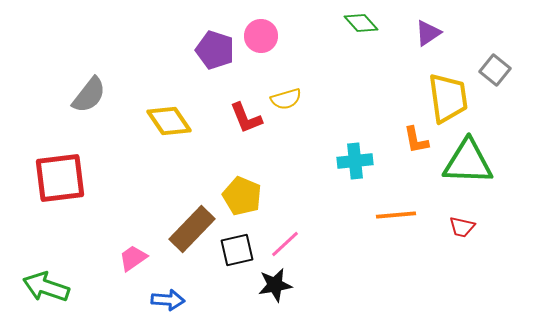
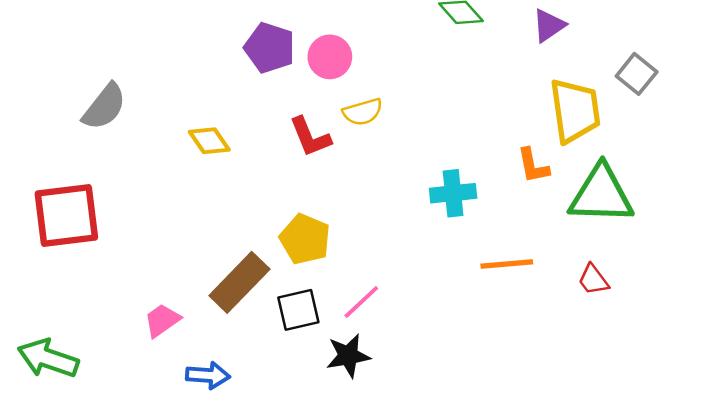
pink circle: (261, 36) -> (330, 57), moved
yellow diamond: (169, 121) -> (209, 141), size x0.7
red trapezoid: (462, 227) -> (593, 280), turned 40

